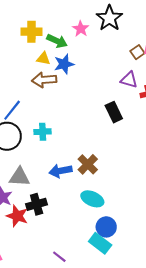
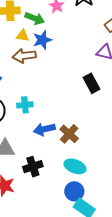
blue arrow: (60, 171) -> (44, 129), moved
black cross: (37, 204) -> (33, 167), moved
blue circle: (106, 227) -> (74, 191), moved

